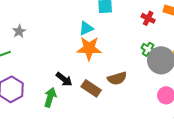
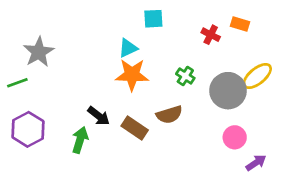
gray star: (19, 31) -> (39, 52), size x1.6
green cross: (148, 49) -> (185, 76), moved

